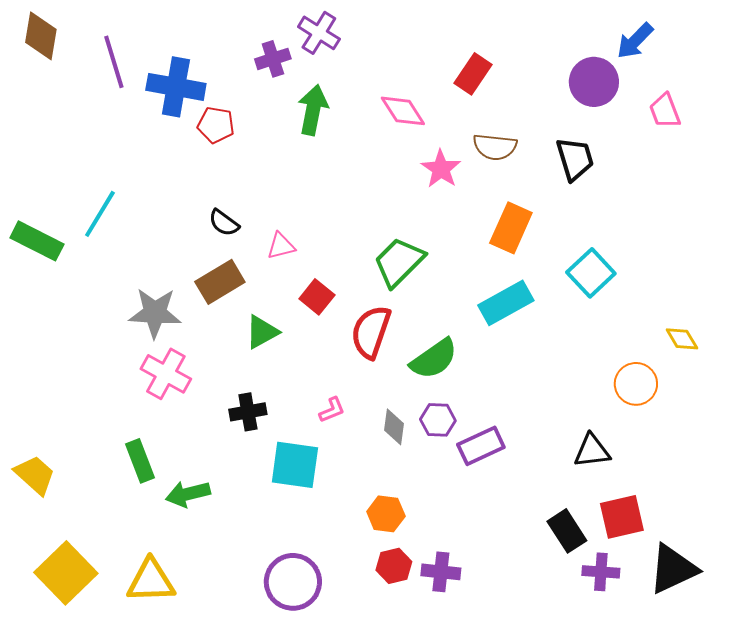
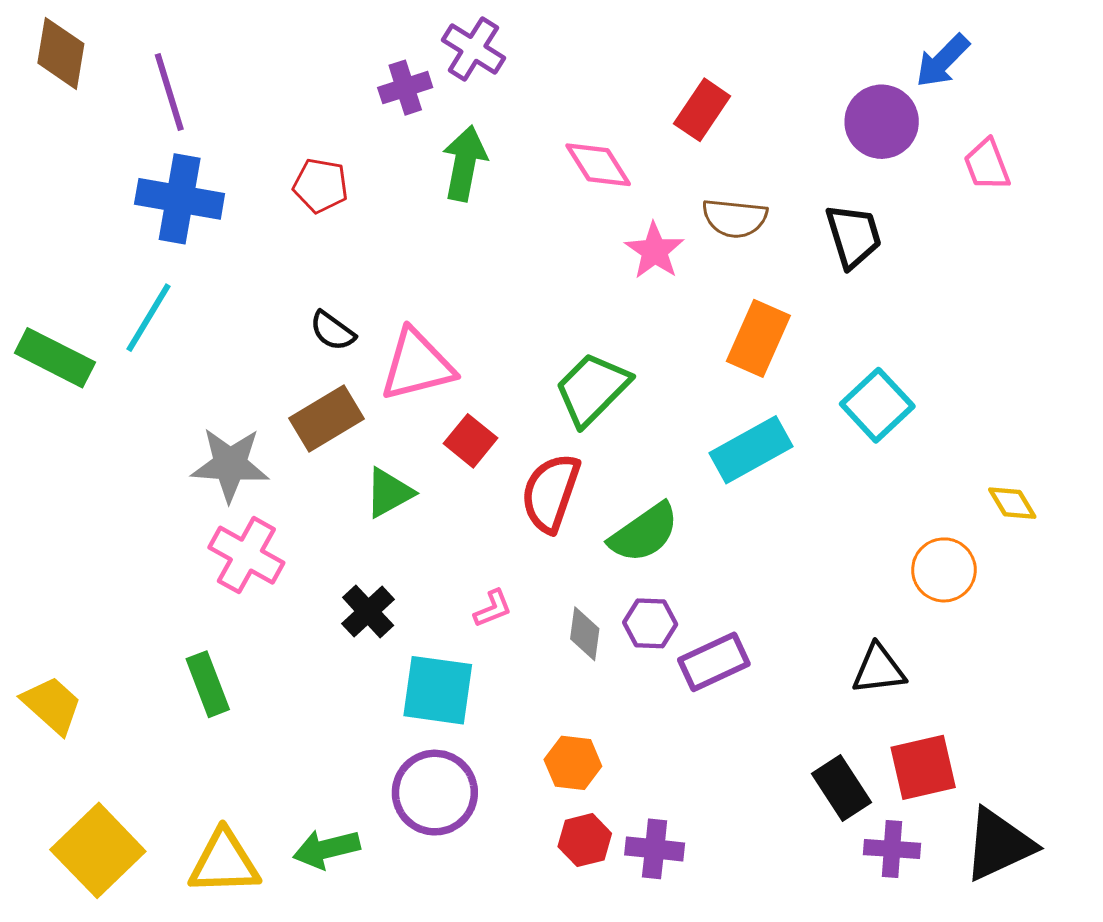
blue cross: (176, 87) -> (180, 199), moved
pink triangle: (281, 246) -> (417, 365), size x1.8
black cross: (248, 412) -> (368, 611), turned -33
green arrow: (188, 494) -> (327, 849), moved
purple circle: (293, 582) -> (435, 793), moved

